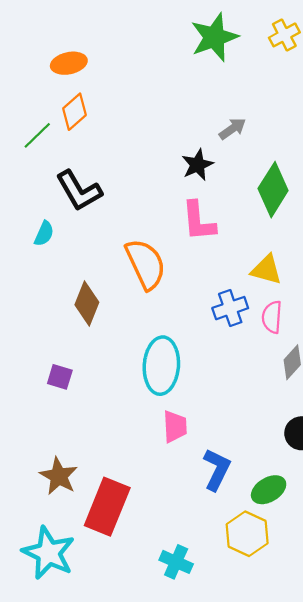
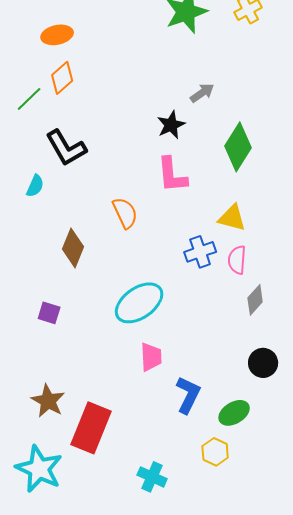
orange semicircle: (146, 264) -> (125, 213), size x0.7
cyan ellipse: (161, 366) -> (139, 303), turned 51
yellow hexagon: (247, 534) -> (215, 452), size x0.7

